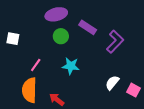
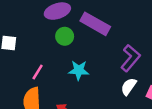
purple rectangle: (88, 27) -> (95, 24), size x1.4
purple L-shape: (115, 42) -> (131, 58), moved

